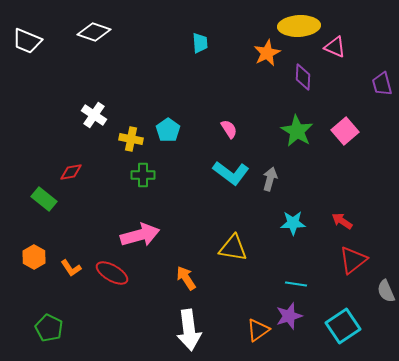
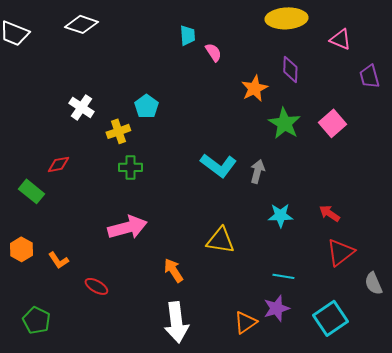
pink triangle: (335, 47) -> (340, 39), moved
orange star: (267, 53) -> (254, 88), moved
pink semicircle: (229, 129) -> (213, 52), moved
cyan pentagon: (168, 130) -> (146, 106), moved
yellow cross: (131, 139) -> (118, 131), turned -30
red ellipse: (112, 273) -> (96, 286), moved, size x0.7

